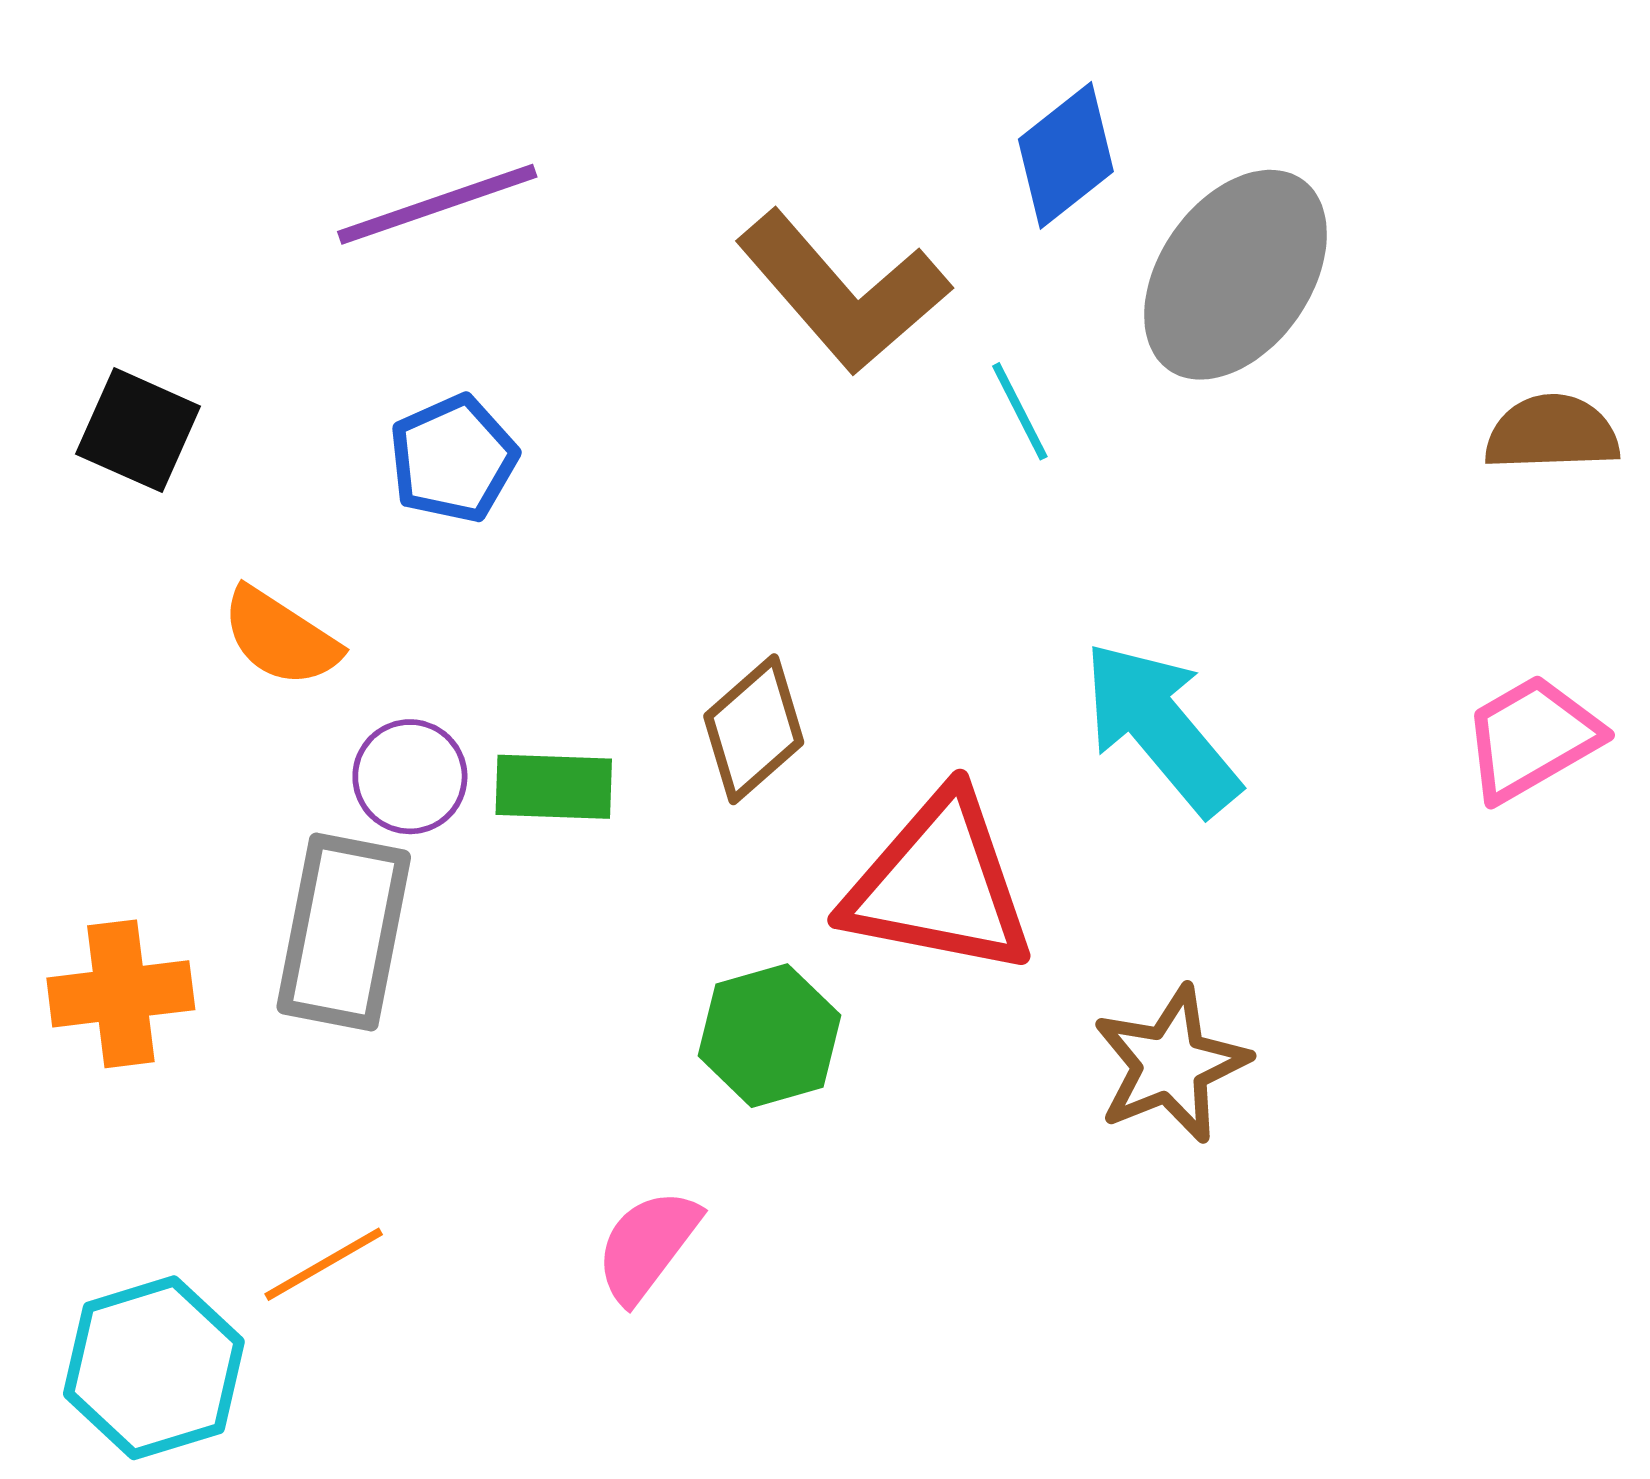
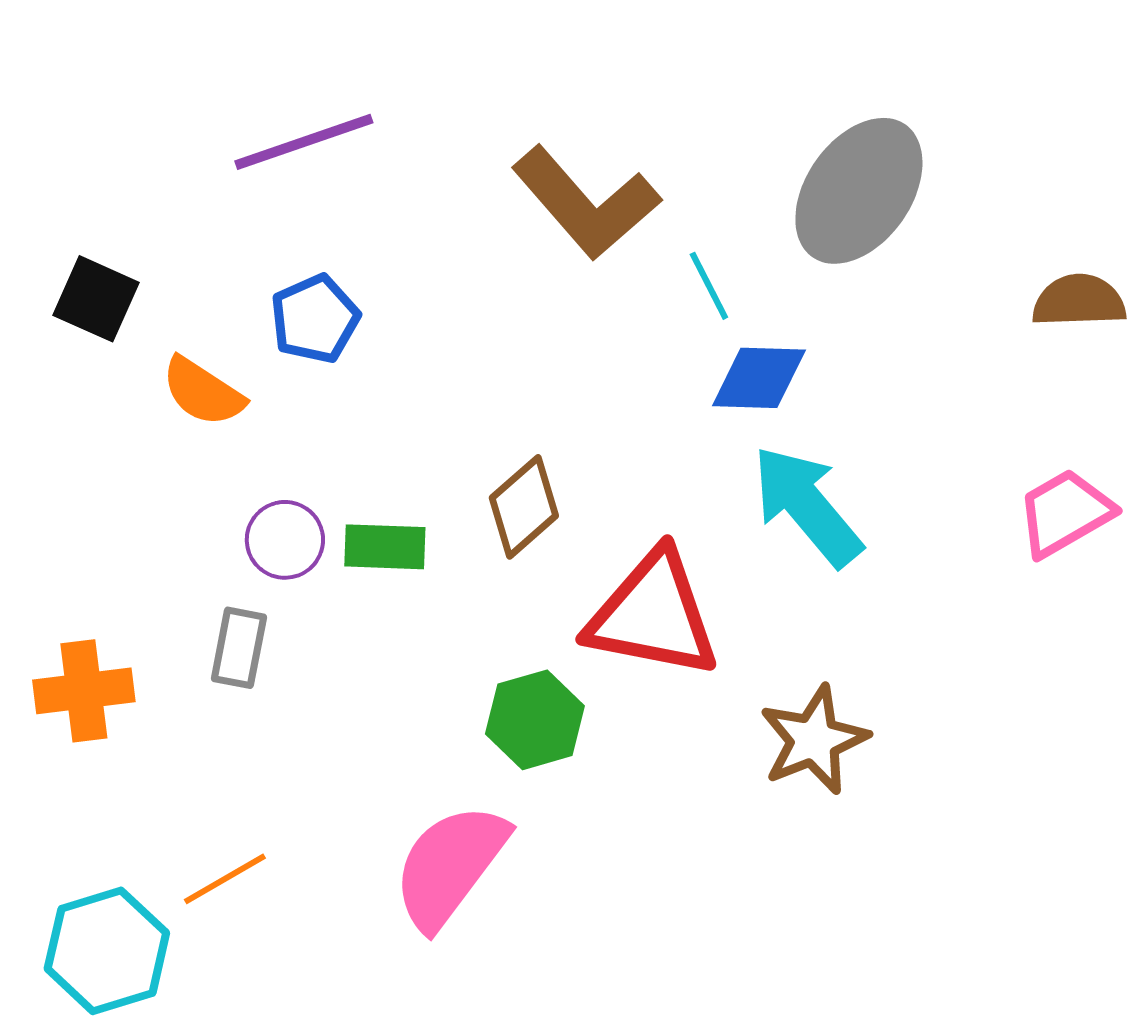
blue diamond: (1066, 155) -> (759, 378), moved, turned 40
orange semicircle: (280, 637) -> (203, 392), moved
gray rectangle: (344, 932) -> (239, 648), size x0.6
pink semicircle: (647, 1246) -> (450, 866), size x1.6

